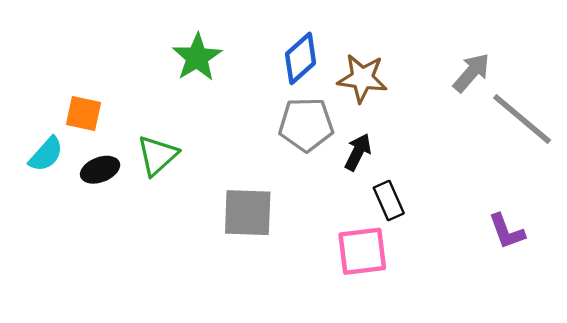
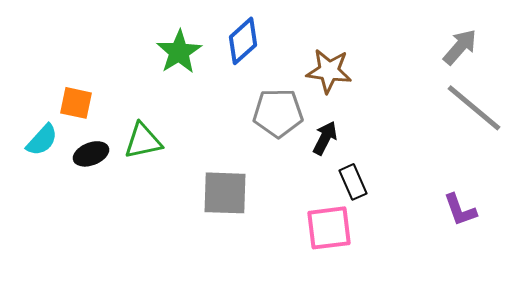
blue diamond: (301, 58) -> (243, 41), moved
gray arrow: (471, 73) -> (460, 47), moved
green triangle: (157, 155) -> (143, 141), turned 30

